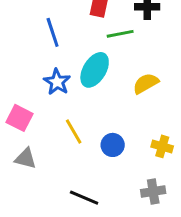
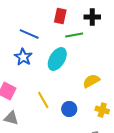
blue line: (53, 32) -> (29, 34), turned -48
blue star: (57, 82) -> (23, 57), moved
yellow semicircle: (146, 83) -> (91, 81), moved

